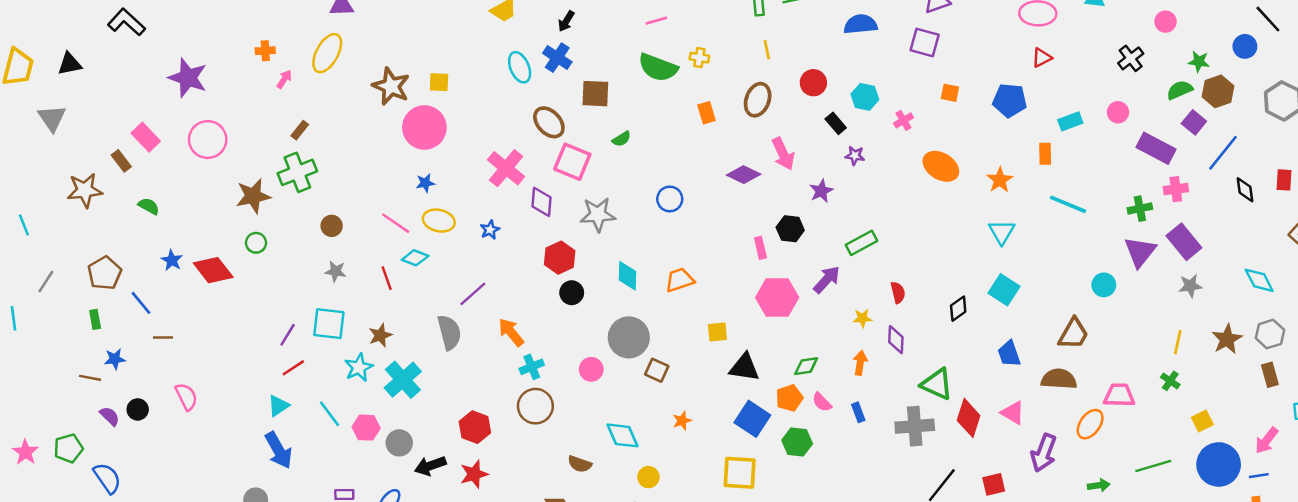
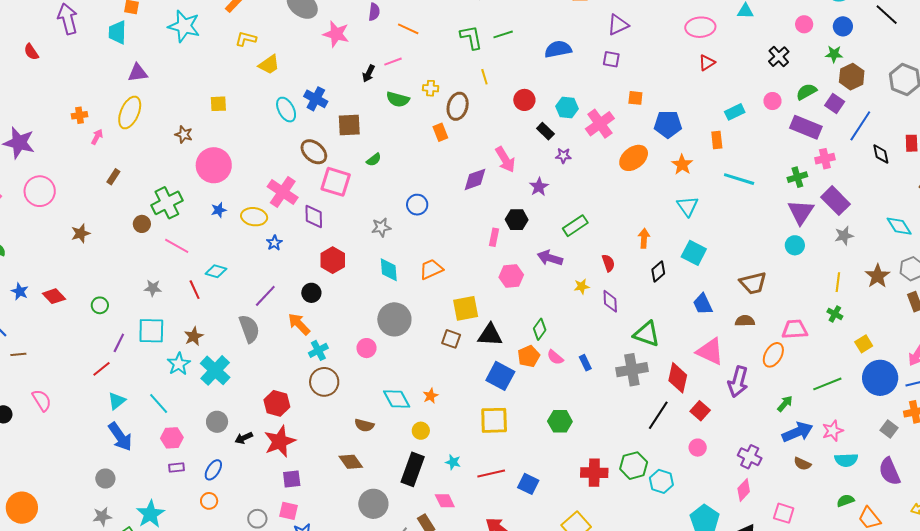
black arrow: (566, 21) -> (369, 73), moved
purple square: (925, 43) -> (611, 59), size x0.7
blue circle: (1245, 46) -> (843, 26), moved
green semicircle: (658, 67) -> (398, 99), size x0.7
yellow square: (439, 82) -> (218, 104), moved
brown star: (391, 86) -> (184, 134), size x0.6
green semicircle: (1180, 90) -> (806, 92), moved
brown ellipse: (758, 100) -> (458, 106), moved
blue pentagon: (1010, 100) -> (668, 124), moved
pink cross: (903, 120) -> (600, 124), size x1.8
orange ellipse: (941, 166) -> (634, 158), turned -64
green cross: (297, 172) -> (167, 203), moved
purple diamond: (744, 175) -> (475, 179), turned -40
brown star: (253, 196) -> (81, 233), size x0.7
gray star: (598, 215) -> (381, 227), moved, size x0.7
yellow ellipse: (439, 221) -> (254, 217), moved
pink line: (396, 223) -> (177, 246), moved
brown circle: (332, 226) -> (142, 224), moved
green circle: (256, 243) -> (100, 305), moved
pink rectangle: (760, 248) -> (494, 237), turned 30
red diamond: (213, 270) -> (54, 296), size x0.7
purple arrow: (827, 280) -> (550, 258), turned -110
cyan circle: (1104, 285) -> (795, 245), moved
black circle: (572, 293) -> (311, 293), moved
pink hexagon: (777, 297) -> (511, 276), size x0.7
yellow square: (717, 332) -> (466, 308), size x1.5
brown trapezoid: (1073, 334) -> (753, 283), turned 52
orange arrow: (860, 363) -> (644, 238), moved
green diamond: (806, 366) -> (540, 329), turned -40
red line: (293, 368) -> (102, 369), moved
brown square: (657, 370) -> (451, 339), moved
brown semicircle: (1059, 379) -> (745, 321), size x0.7
pink triangle: (1013, 413) -> (710, 352), size x1.4
red diamond: (969, 418) -> (678, 378), moved
orange star: (682, 421) -> (431, 396), moved
pink hexagon: (366, 428) -> (172, 438), moved
green hexagon: (797, 442) -> (560, 421), moved
black arrow: (430, 466) -> (244, 438), size x0.7
red star: (474, 474) -> (280, 441), size x1.4
red square: (994, 484) -> (700, 411), turned -30
green arrow: (1099, 485) -> (785, 404), turned -36

